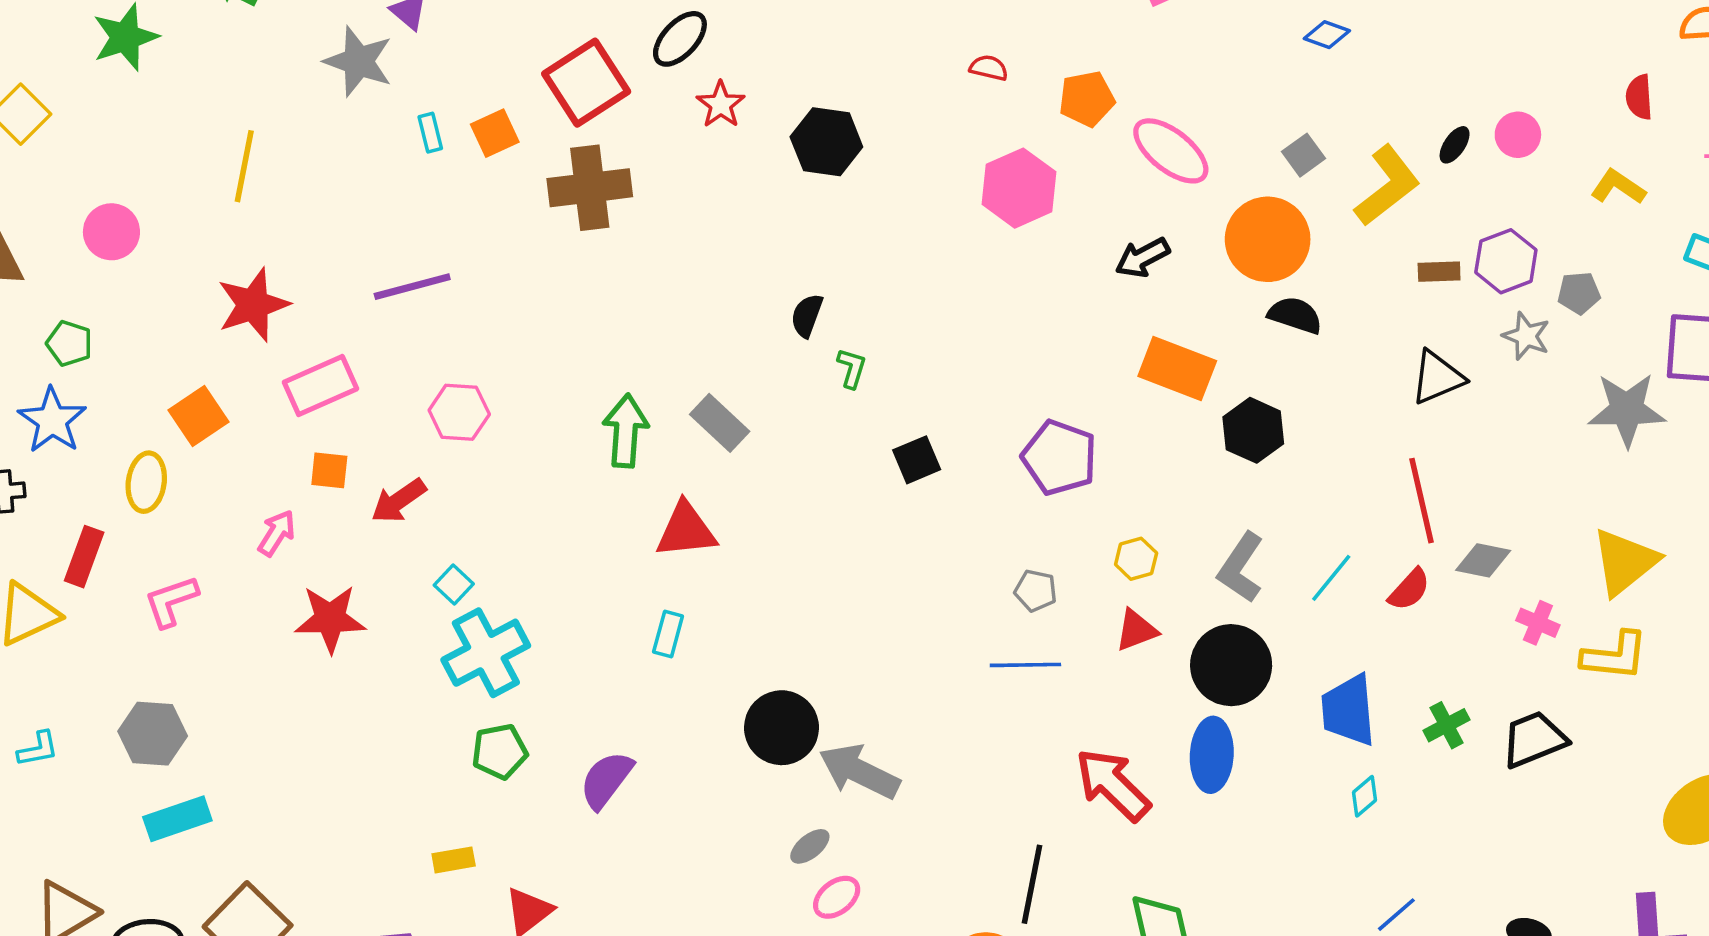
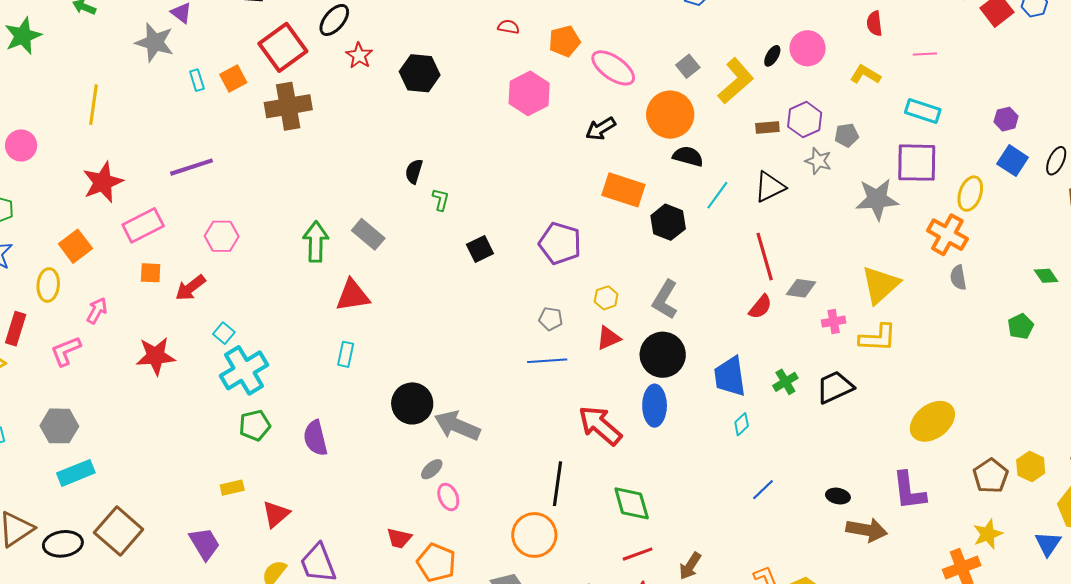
pink circle: (1518, 135) -> (808, 48), size x1.4
pink arrow: (277, 533) -> (97, 311), moved
cyan line: (1331, 578) -> (717, 195), moved
pink cross: (1538, 623) -> (834, 322), turned -30
purple semicircle: (606, 780) -> (315, 438), turned -48
pink ellipse: (837, 897) -> (448, 497), turned -72

